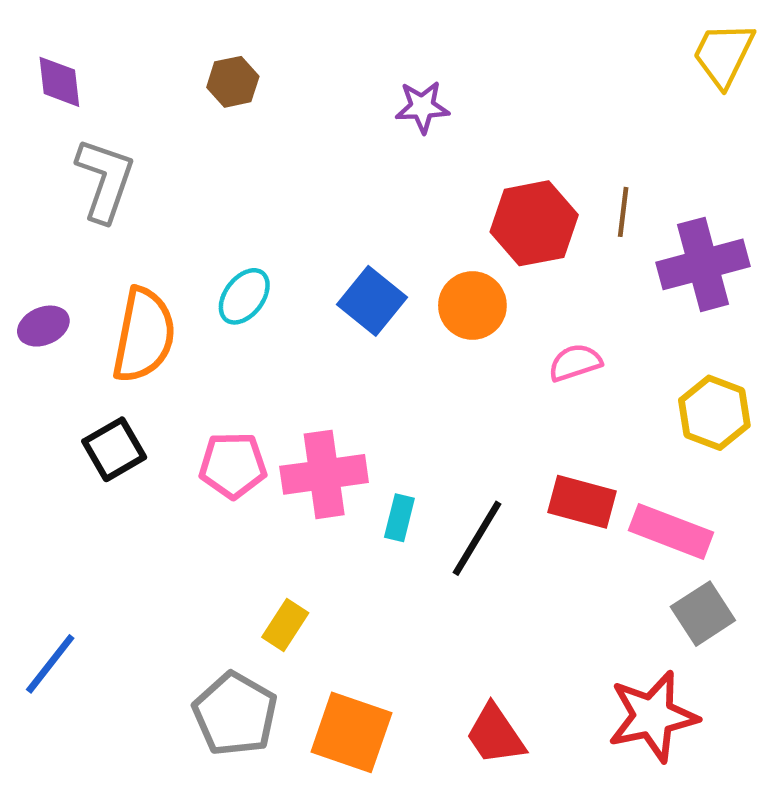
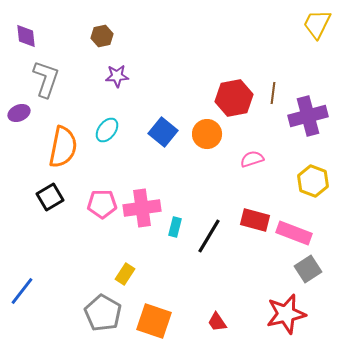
purple star: (422, 107) -> (117, 76), moved
purple ellipse: (43, 326) -> (19, 113), moved
red trapezoid: (495, 735) -> (217, 322), size x0.7

